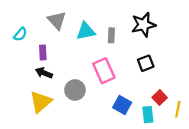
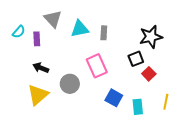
black star: (144, 25) -> (151, 37), moved
purple rectangle: (43, 52) -> (37, 39), moved
red square: (160, 97) -> (149, 74), moved

